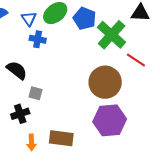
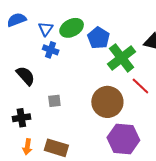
gray square: (36, 93) -> (54, 101), moved, turned -32
purple hexagon: (110, 120) -> (123, 139), moved

